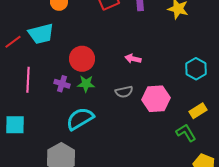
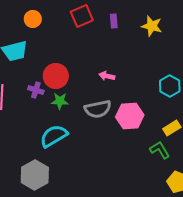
purple cross: (62, 84) -> (36, 90), moved
gray semicircle: (124, 92) -> (98, 109), size x1.5

